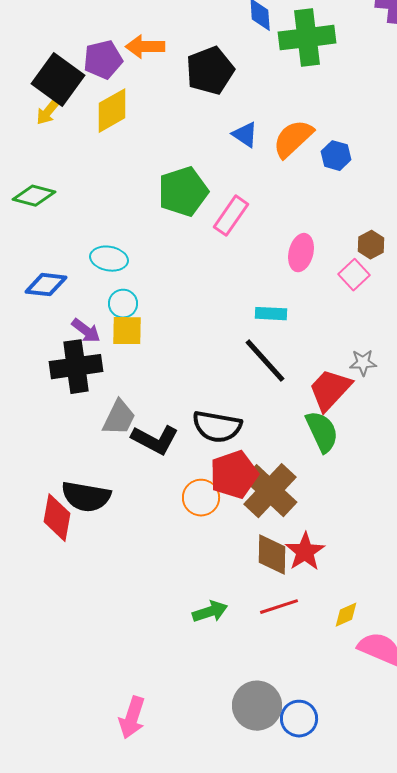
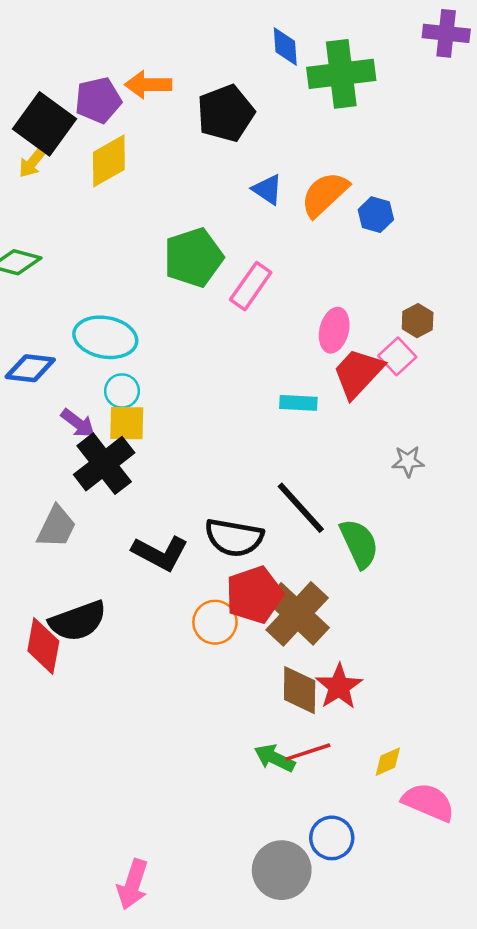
cyan ellipse: (109, 259) -> (105, 337), size x1.4
black line: (265, 361) -> (301, 508), moved
black cross: (76, 367) -> (104, 464), moved, turned -30
red trapezoid: (330, 390) -> (358, 373), moved
gray trapezoid: (119, 418) -> (56, 527), moved
black semicircle: (86, 497) -> (78, 621), turned -30
green arrow: (210, 612) -> (275, 758), moved, turned -136
blue circle: (299, 719) -> (332, 838), moved

